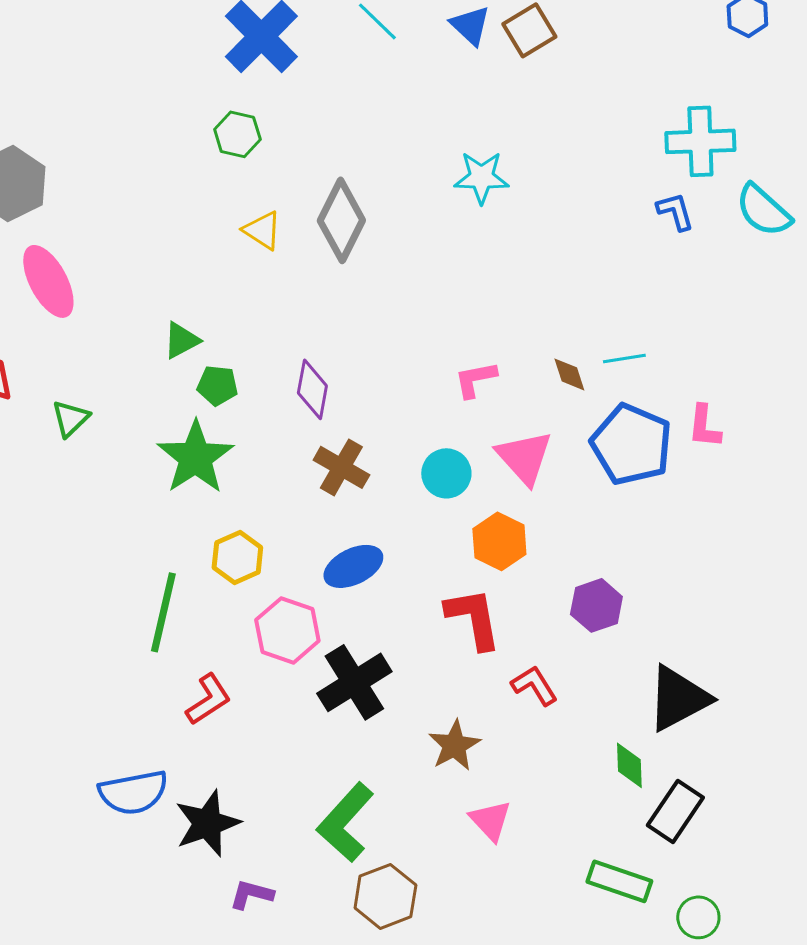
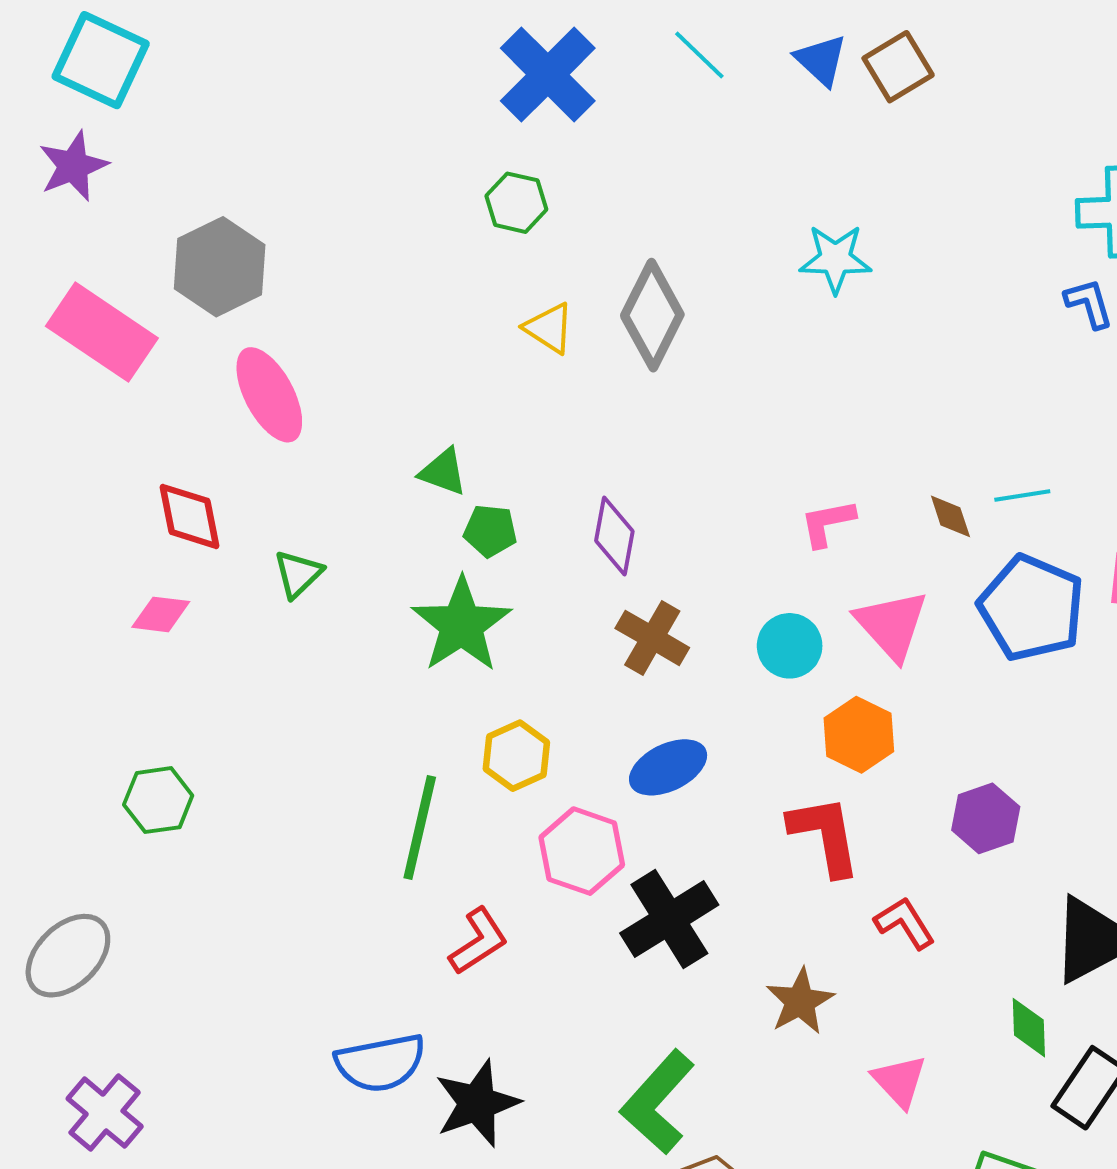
green triangle: (181, 340) -> (443, 472), turned 48
pink triangle: (490, 820) -> (899, 1081), moved

